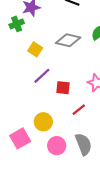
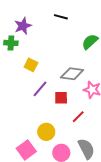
green cross: (17, 24) -> (11, 43), turned 32
gray diamond: (68, 40) -> (72, 74), moved

